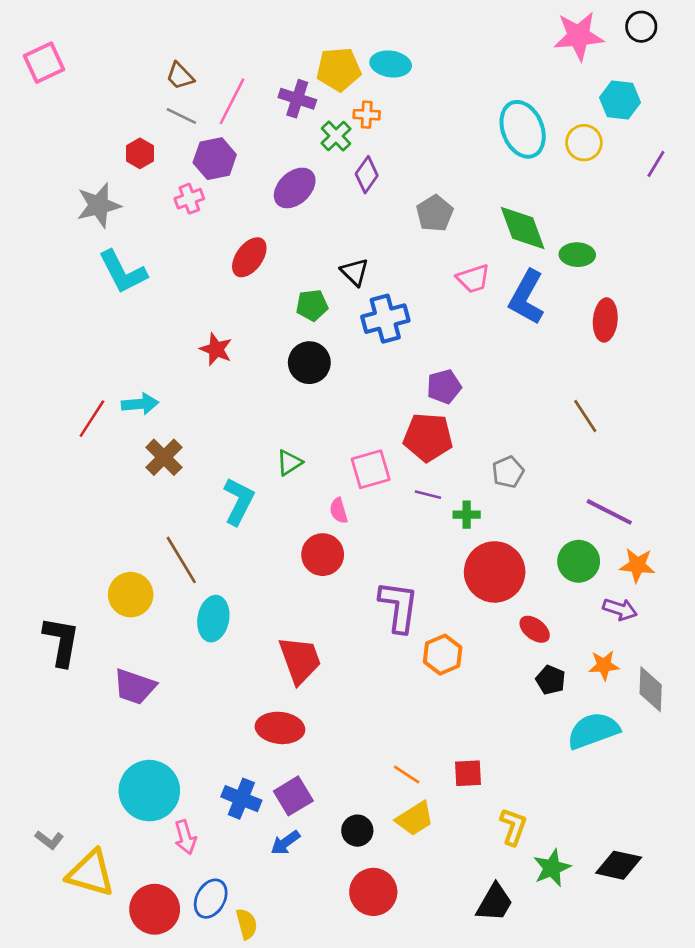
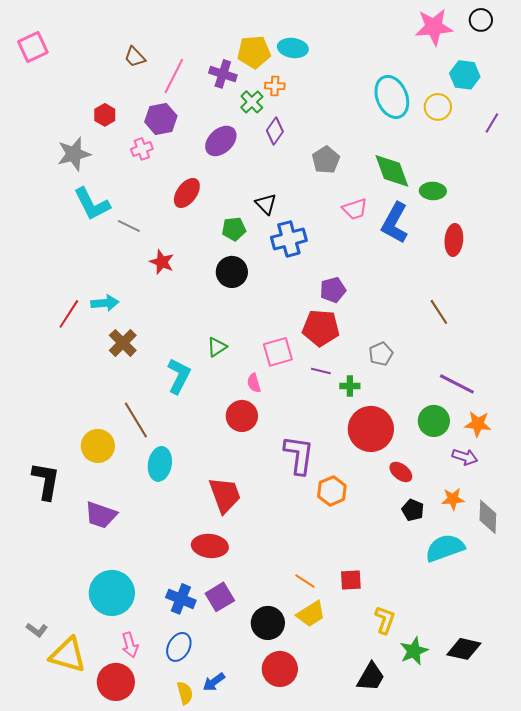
gray line: (181, 116) -> (129, 226), moved
black circle: (357, 831) -> (268, 623), size x1.4
pink arrow: (185, 837) -> (130, 645), moved
blue arrow: (285, 843) -> (214, 682), moved
blue ellipse: (211, 899) -> (179, 647), moved

